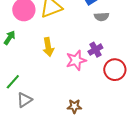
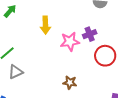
brown star: (74, 106) -> (70, 83), moved

